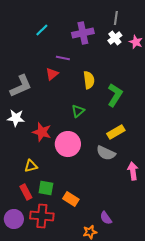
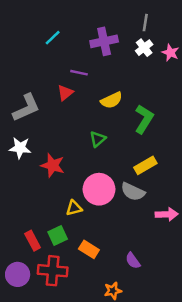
yellow semicircle: (89, 80) -> (112, 100), turned 72
pink circle: (68, 144) -> (99, 189), moved
yellow triangle: (31, 166) -> (74, 208), moved
pink arrow: (133, 171) -> (167, 214), turned 96
green square: (46, 188) -> (58, 236), turned -35
purple semicircle: (106, 218) -> (133, 261), moved

